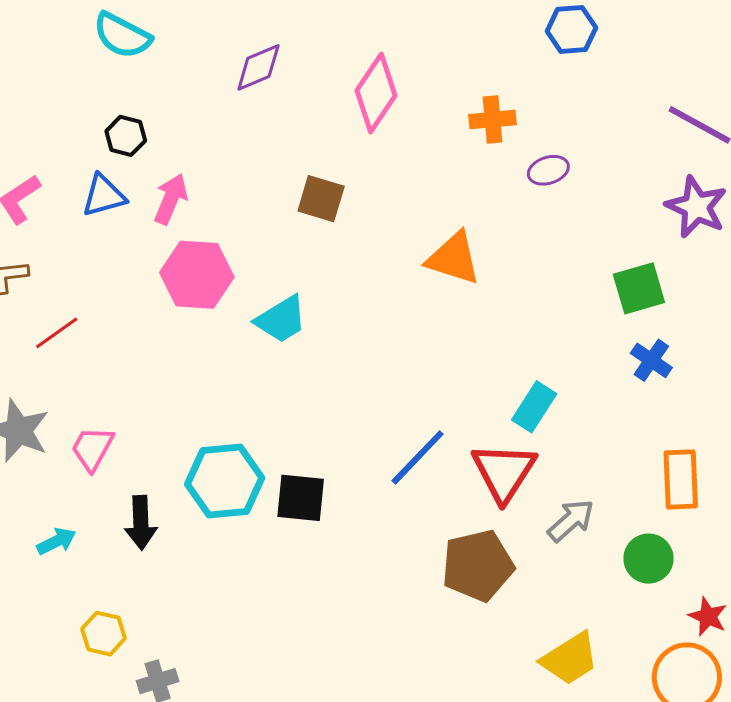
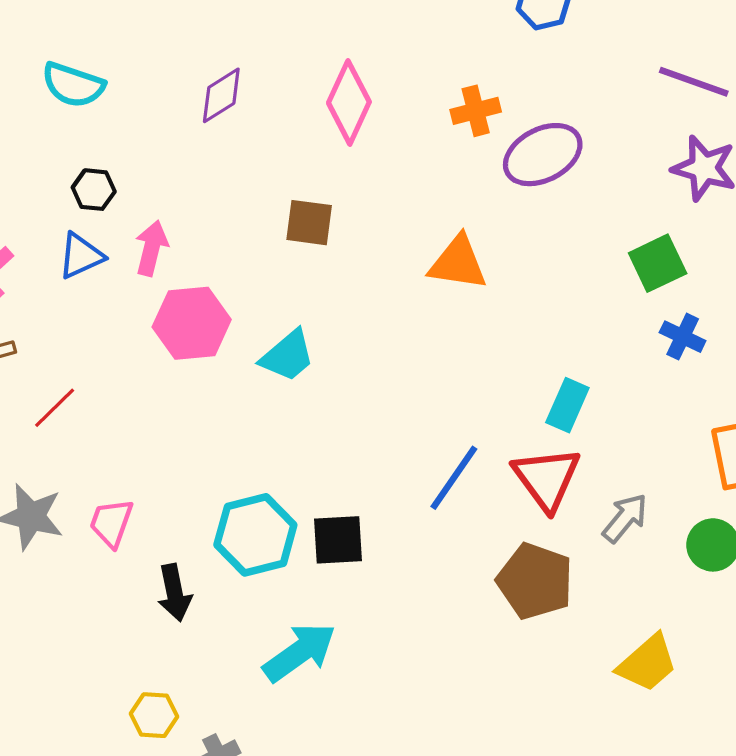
purple ellipse: (548, 170) -> (543, 155), size x1.8
cyan arrow: (56, 541) -> (300, 652), moved, size x1.8
brown pentagon: (478, 566) -> (535, 581), turned -30

